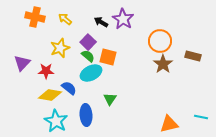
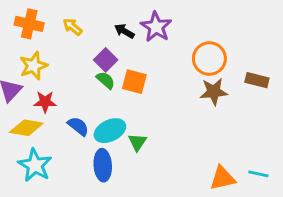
yellow star: (60, 48) -> (34, 66), moved
brown star: (163, 64) -> (214, 92), turned 30
cyan ellipse: (91, 73) -> (110, 131), moved
yellow diamond: (50, 95) -> (26, 128), moved
cyan line: (201, 117) -> (258, 174), moved
cyan star: (56, 121) -> (35, 165), moved

